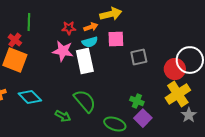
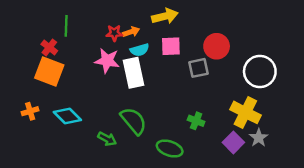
orange arrow: (91, 27) -> (131, 32), moved
red circle: (175, 69) -> (217, 46), moved
yellow cross: (178, 94) -> (245, 112), turned -30
purple square: (143, 118) -> (233, 142), moved

